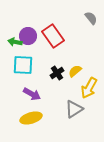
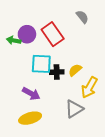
gray semicircle: (91, 18) -> (82, 17), moved
cyan square: (23, 65) -> (41, 64), moved
black cross: (57, 73) -> (57, 72), turned 32

